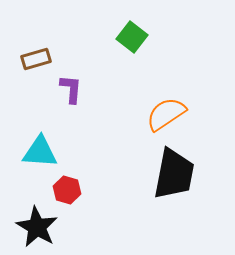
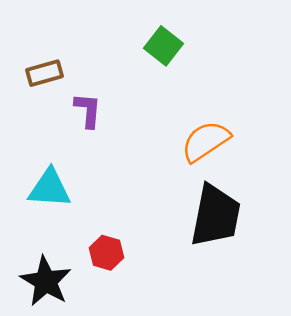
red hexagon: (67, 190) -> (106, 253), moved

